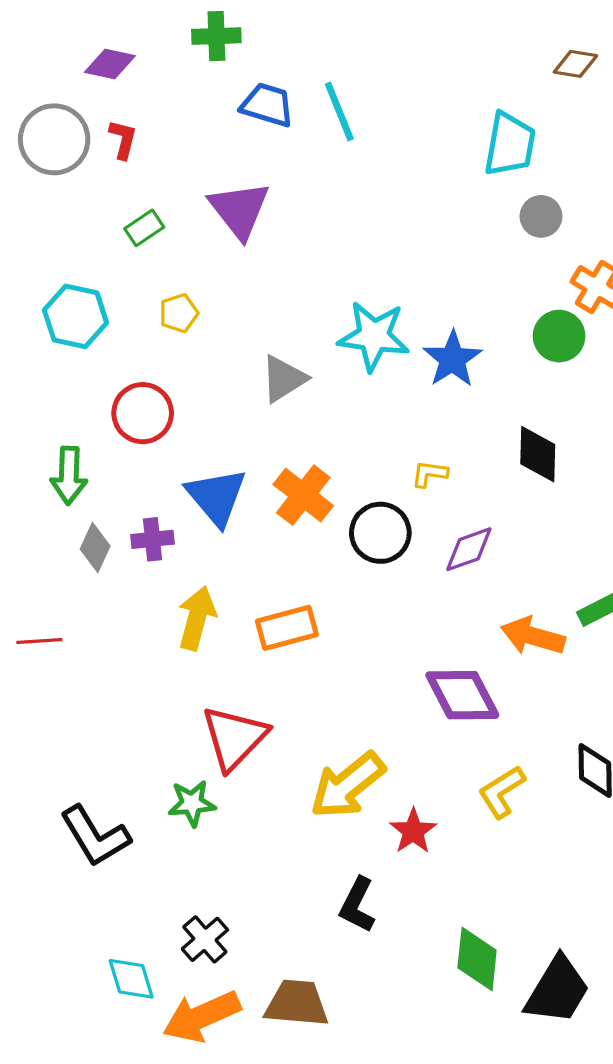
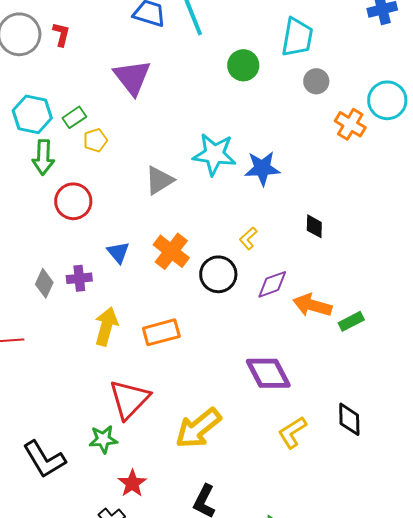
green rectangle: (144, 228) -> (74, 117), moved
cyan hexagon: (75, 316) -> (32, 114), moved
green circle: (559, 336) -> (243, 65), moved
blue star: (452, 359) -> (262, 168), turned 30
black diamond: (538, 454) -> (314, 226), size x0.7
yellow L-shape: (430, 474) -> (248, 238), turned -50
green arrow: (69, 475) -> (43, 157), moved
blue triangle: (216, 497) -> (118, 252), size x0.6
orange arrow: (533, 636) -> (312, 305), moved
red star: (413, 831) -> (132, 483), moved

